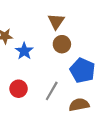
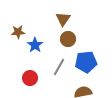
blue pentagon: (82, 70) -> (86, 62), turned -30
gray line: (52, 91) -> (59, 67), moved

